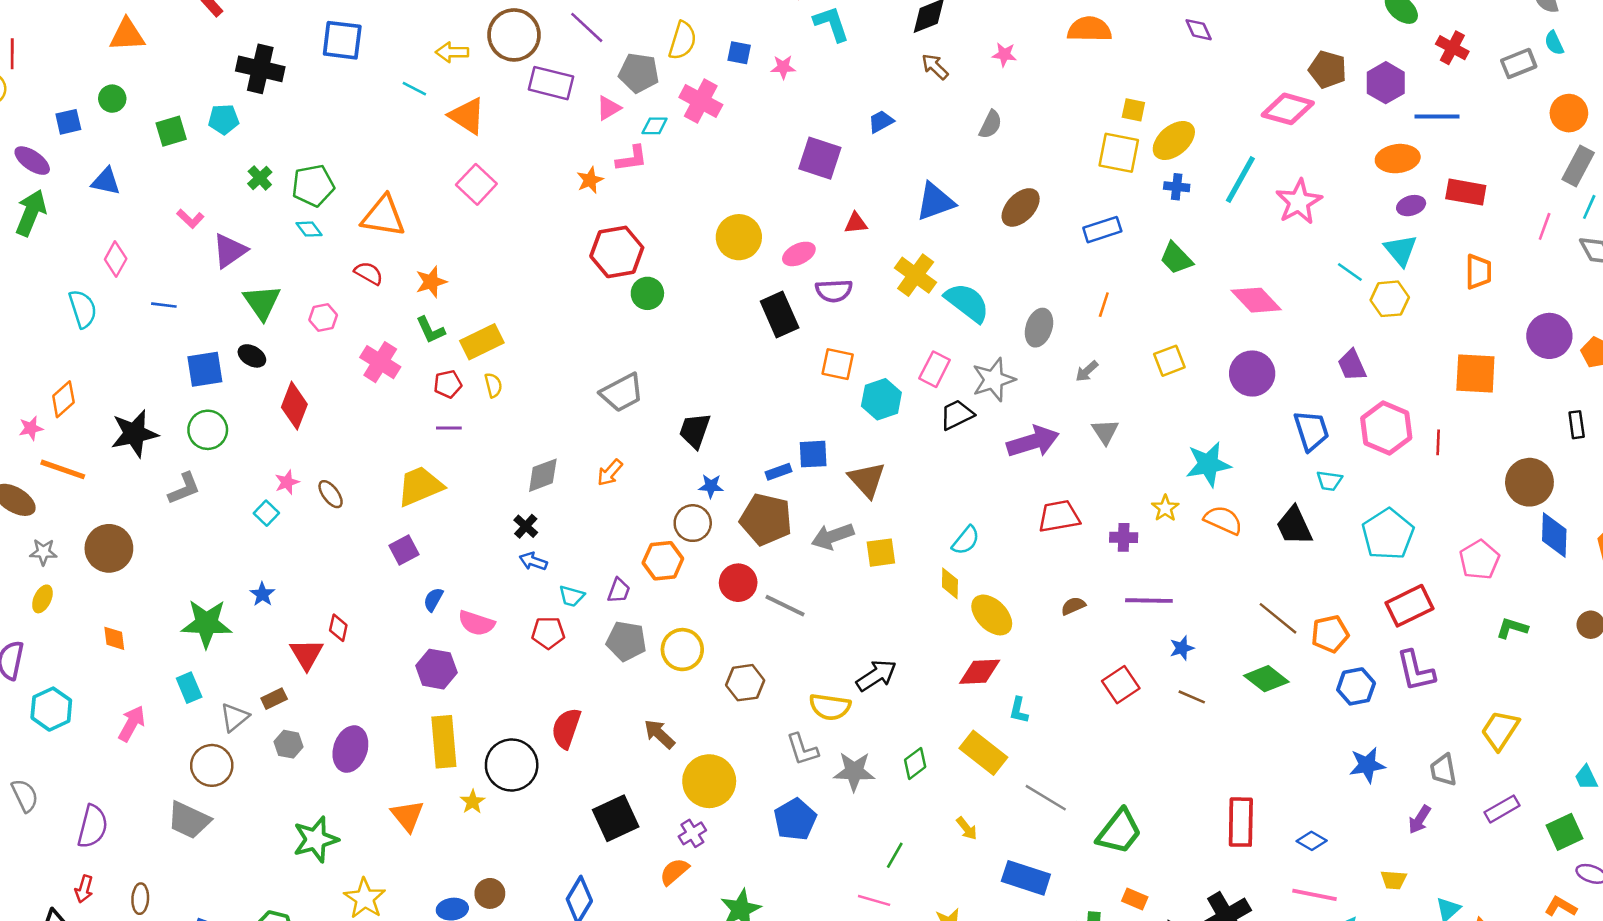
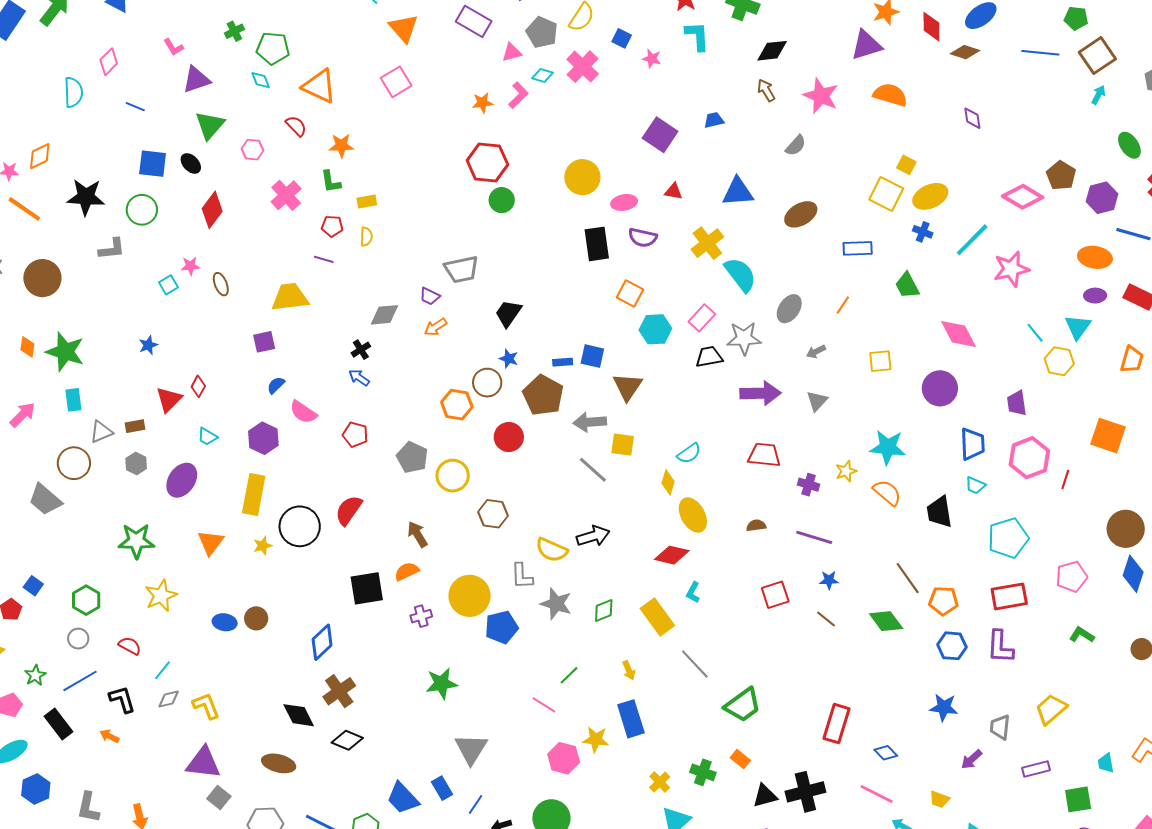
pink star: (1004, 55) -> (821, 96), size x1.8
pink L-shape: (632, 159) -> (518, 95), turned -52
yellow rectangle: (482, 342) -> (367, 201), size x0.6
purple trapezoid: (619, 591) -> (430, 296), moved, turned 80
cyan trapezoid: (572, 596) -> (207, 437), moved
gray line: (785, 606) -> (593, 470), moved
green star: (206, 624) -> (65, 352), moved
yellow circle: (709, 781) -> (470, 596), moved
orange semicircle: (674, 872) -> (407, 571), moved
blue rectangle: (1026, 878) -> (631, 719), moved, turned 39

